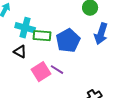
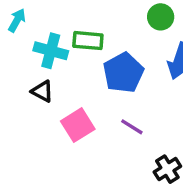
green rectangle: (42, 36) -> (88, 41), moved
purple line: (57, 70) -> (132, 127), moved

